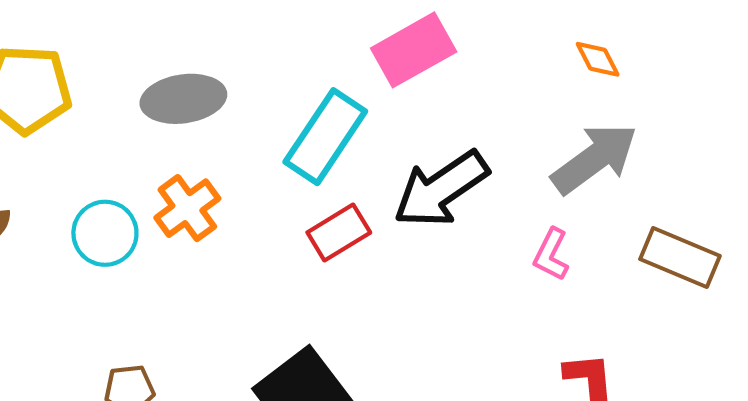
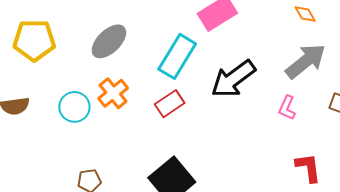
gray ellipse: (183, 99) -> (109, 41), turned -33
red rectangle: (339, 233) -> (170, 104), moved

